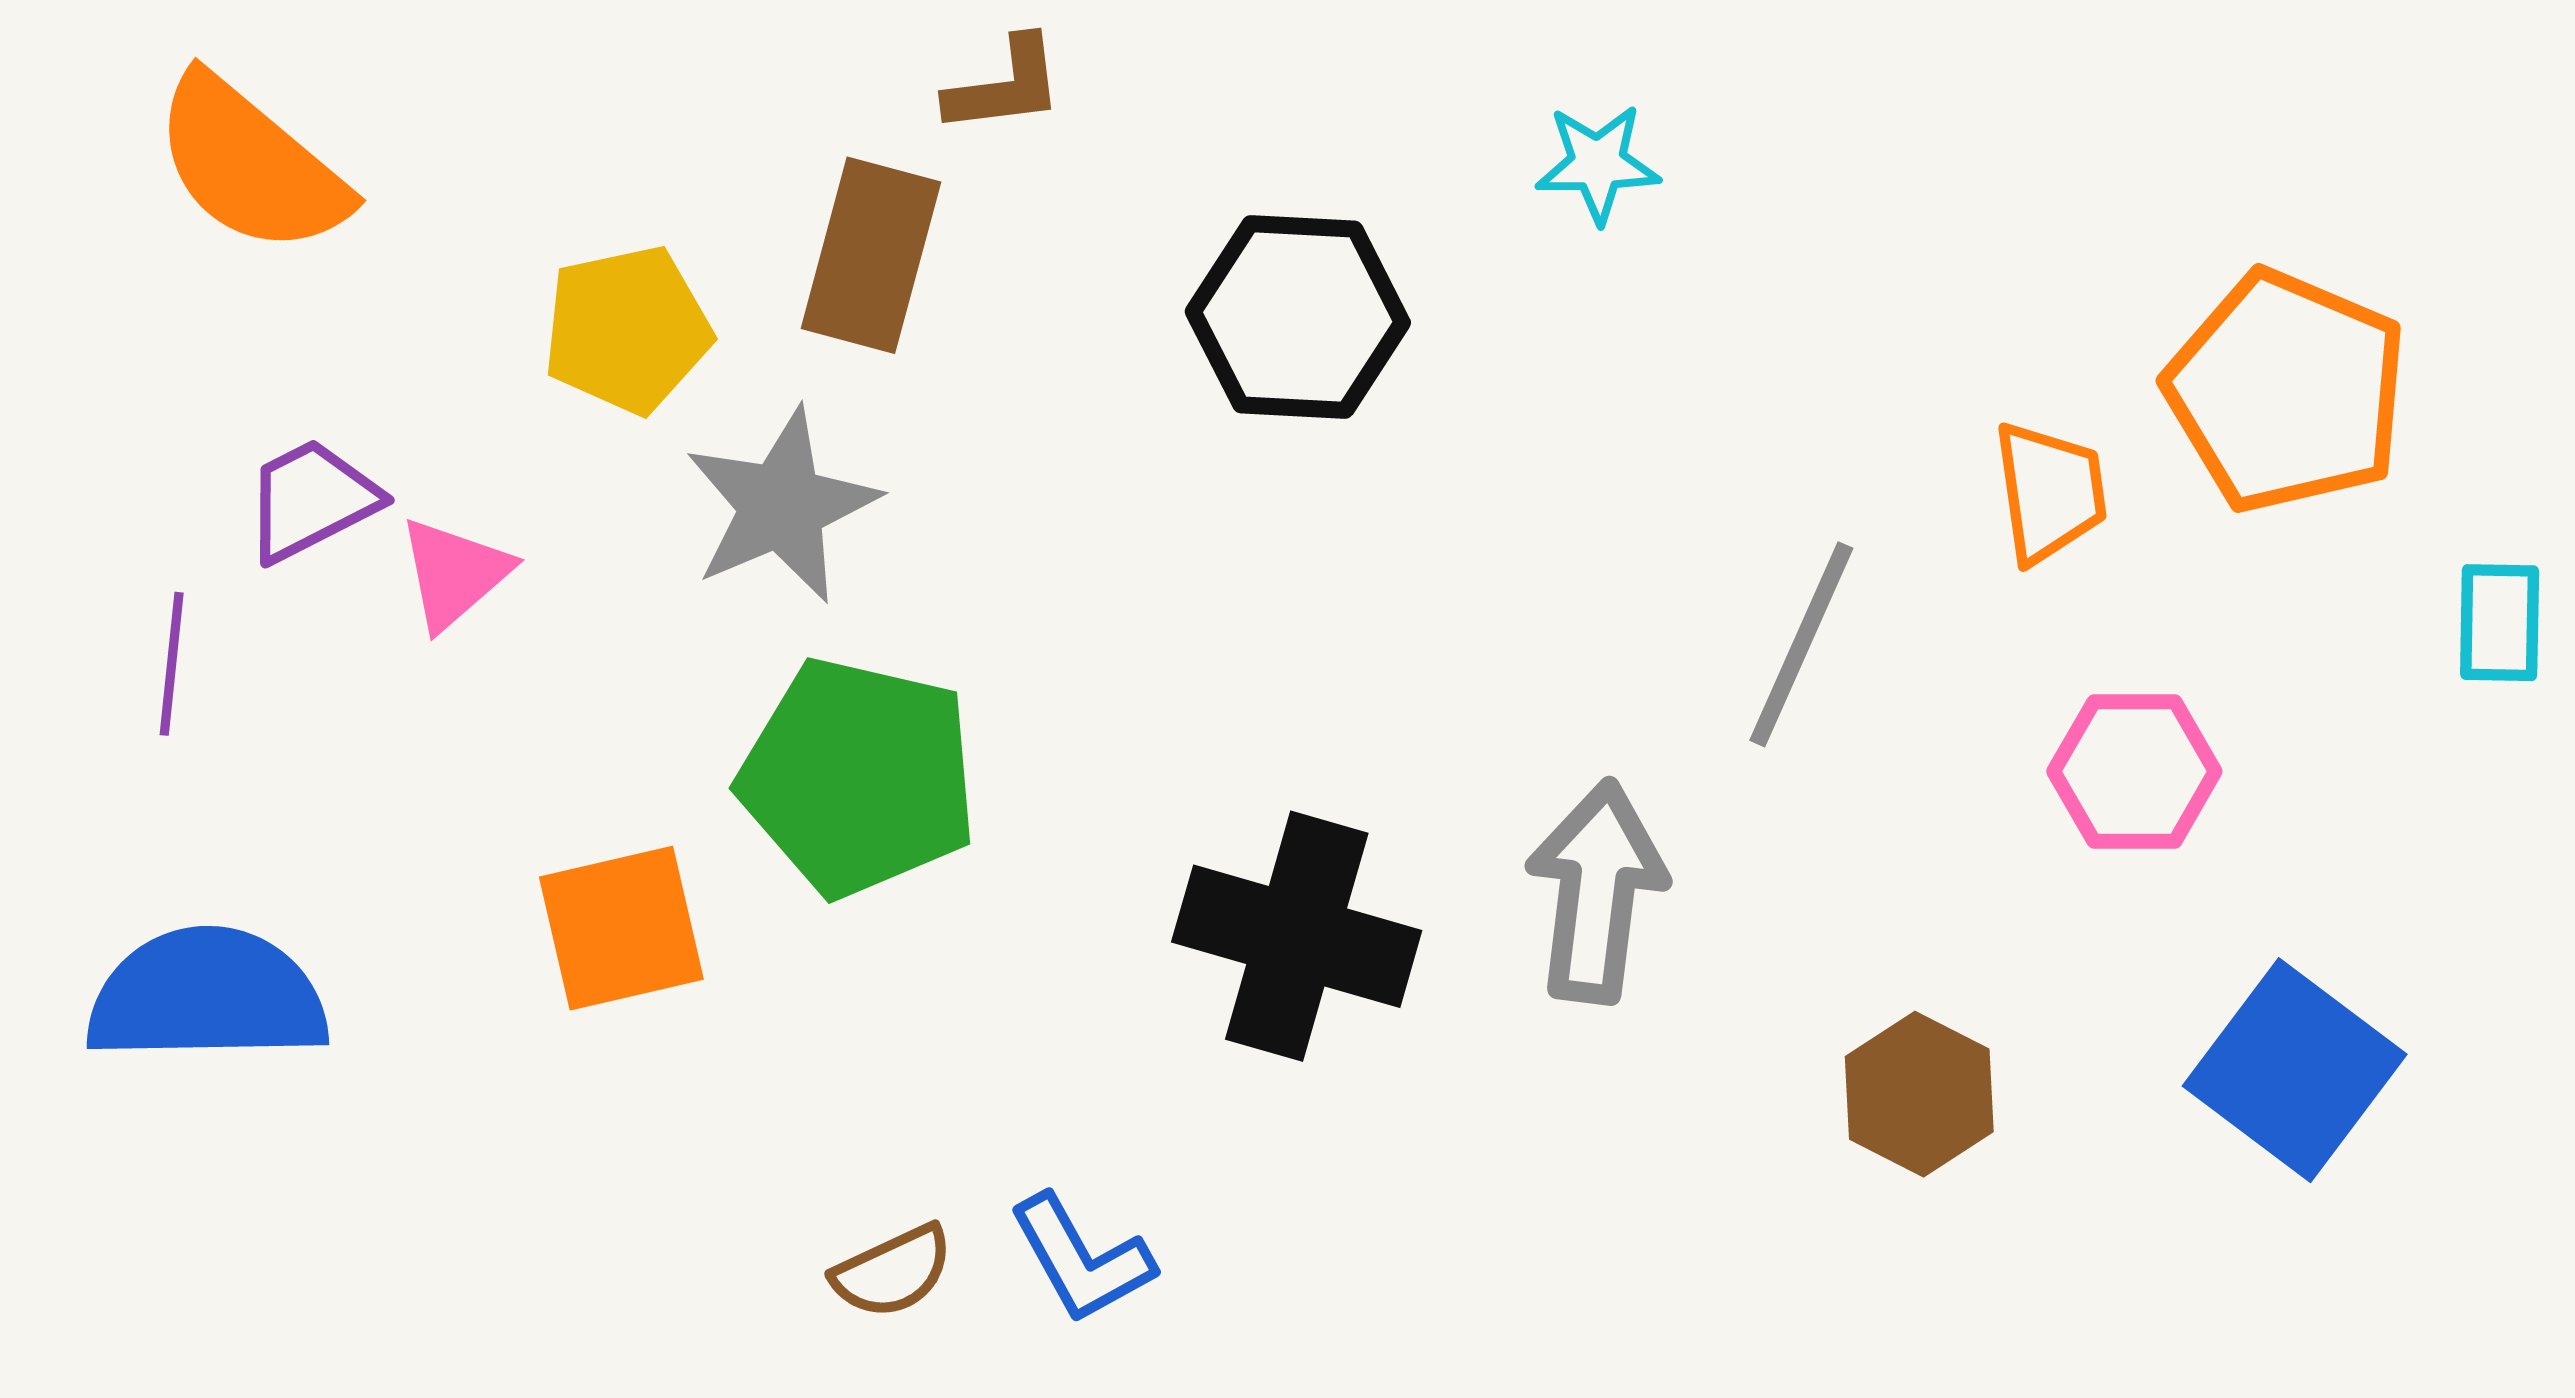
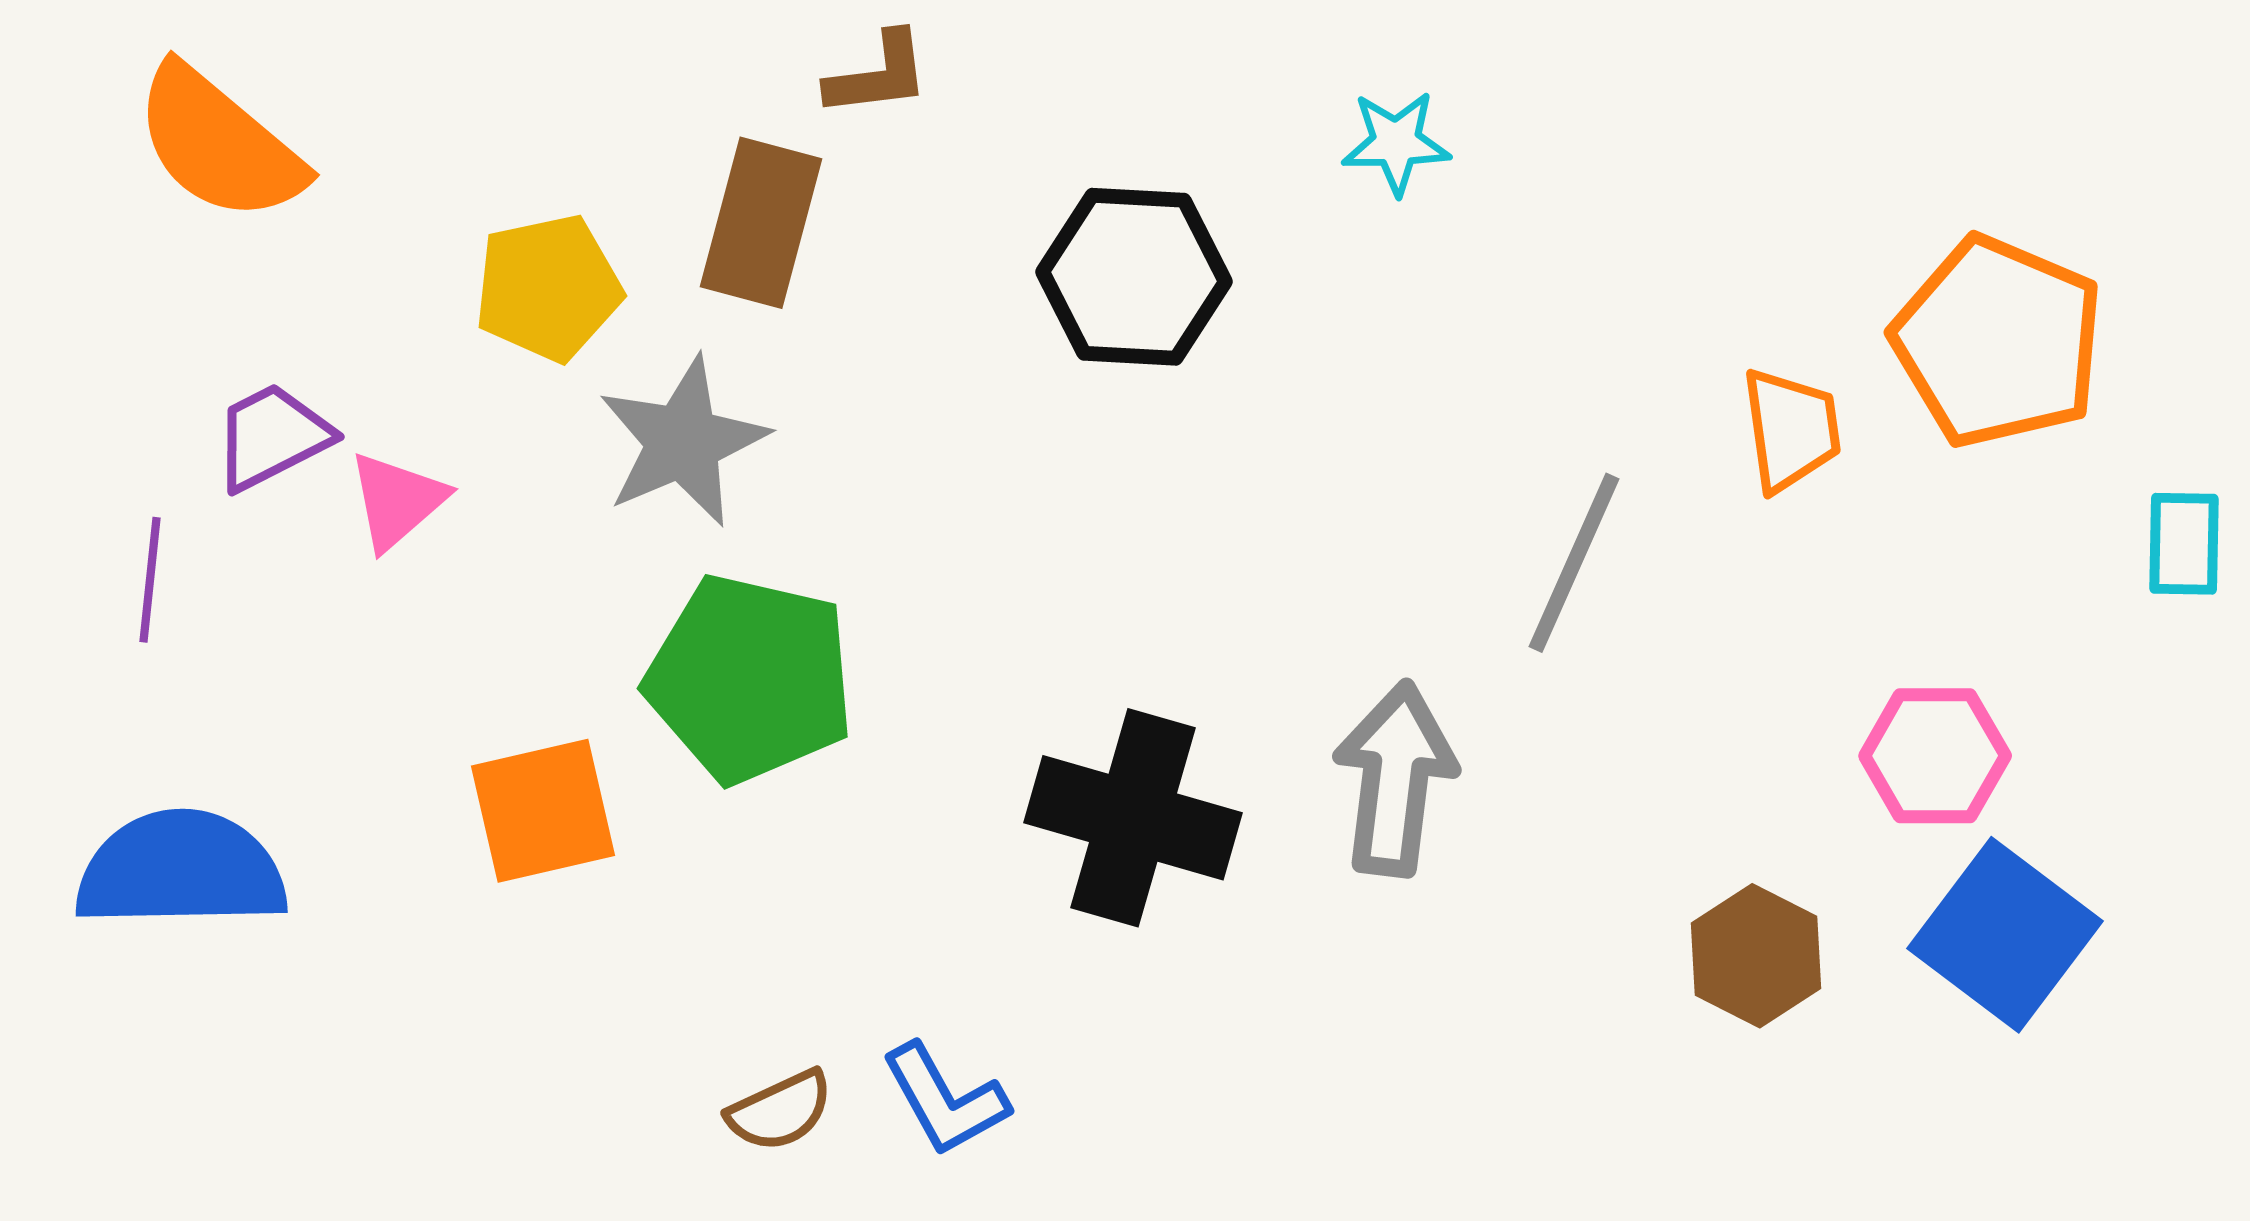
pink hexagon: (2134, 771) -> (1935, 756), moved
brown hexagon: (1919, 1094) -> (1756, 956), moved

